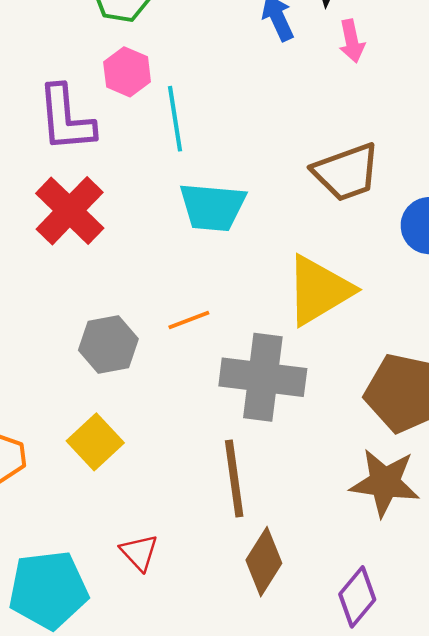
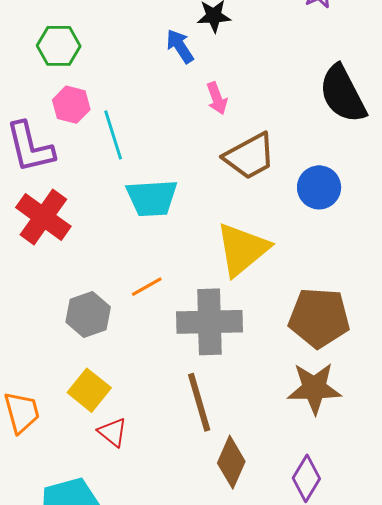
pink arrow: (352, 41) -> (217, 98), moved
red triangle: (139, 552) -> (113, 432), moved

